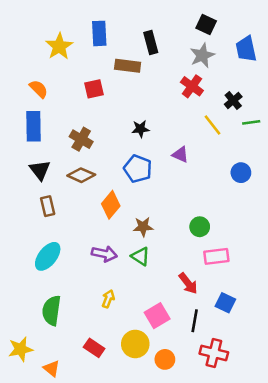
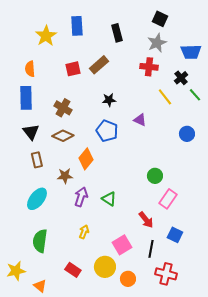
blue trapezoid: (246, 49) -> (191, 52), moved, turned -80
brown rectangle: (128, 66) -> (99, 65), moved, turned -48
red cross: (192, 86) -> (149, 67), turned -30
orange semicircle: (39, 89) -> (30, 69), turned -140
green line: (251, 122) -> (195, 95), turned 56
brown star: (143, 227) -> (65, 176), moved
purple arrow: (104, 254) -> (81, 197), turned -84
pink rectangle: (216, 256) -> (168, 199), turned -48

